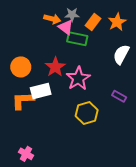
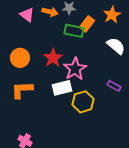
orange rectangle: (93, 22) -> (87, 24), moved
pink triangle: (66, 27) -> (27, 15), moved
white semicircle: (121, 54) -> (116, 46), turned 102
white rectangle: (41, 91) -> (62, 88), moved

